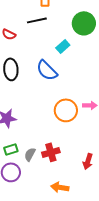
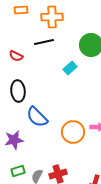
blue semicircle: (47, 70) -> (37, 117), moved

